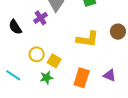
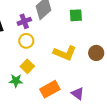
yellow circle: (37, 54) -> (26, 41), moved
orange rectangle: (82, 78) -> (50, 89), turned 30

